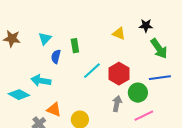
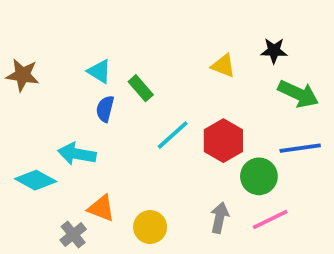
cyan triangle: (45, 39) -> (99, 71), moved, turned -40
green rectangle: (75, 46) -> (141, 88), turned -32
green arrow: (159, 49) -> (298, 94), turned -30
gray arrow: (117, 104) -> (220, 218), moved

